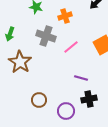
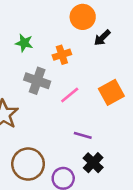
black cross: (89, 99) -> (93, 163), turned -35
brown circle: (39, 100) -> (28, 164), size x1.6

